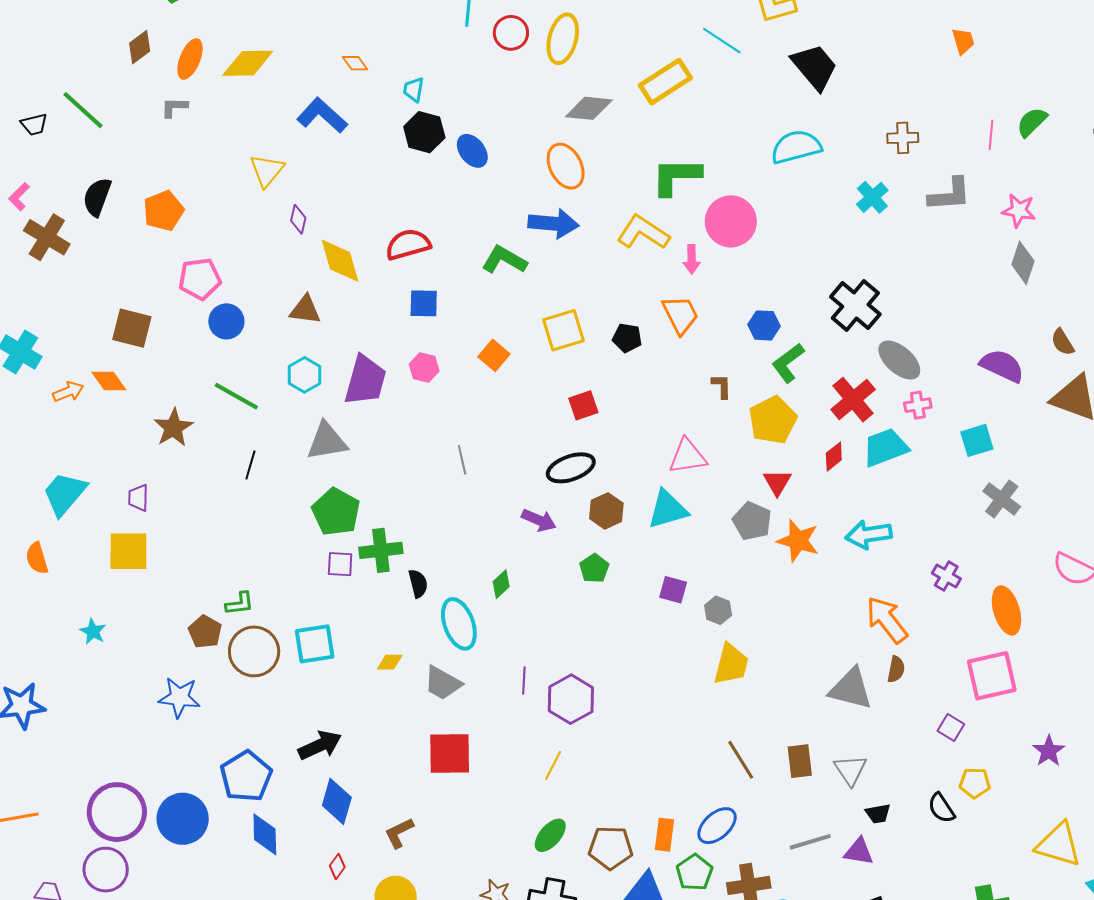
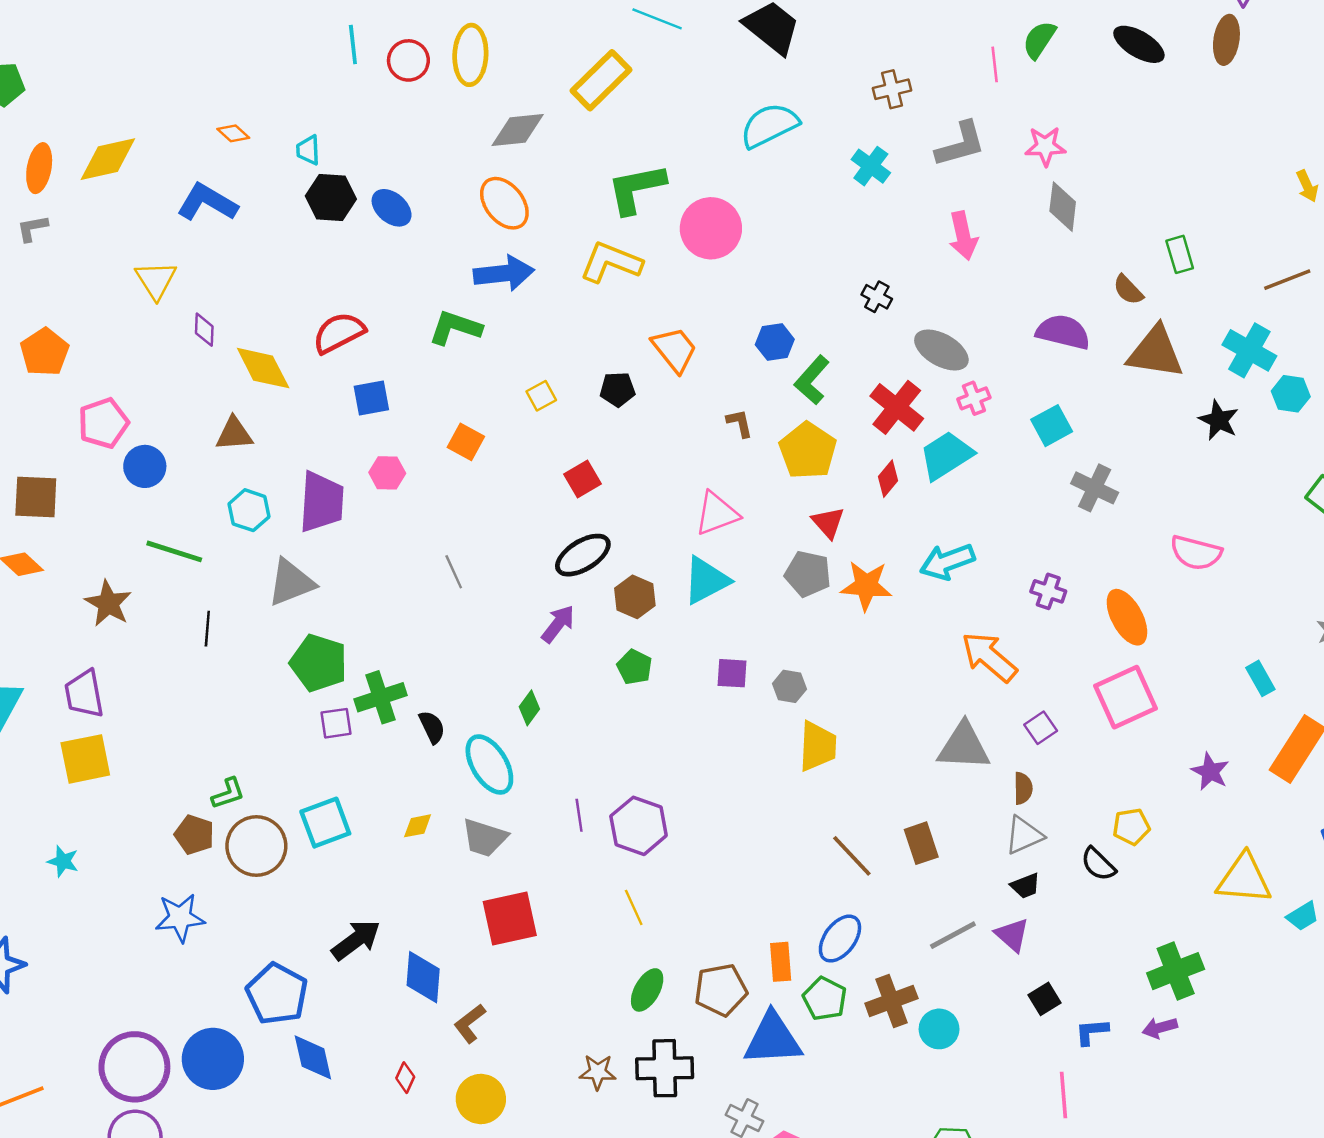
pink arrow: (692, 259) -> (963, 236), moved, size x1.4
black cross: (855, 305) -> (877, 297), size x0.5
yellow square: (563, 330) -> (541, 396), size x0.6
purple trapezoid: (138, 498) -> (84, 694), size x1.5
purple arrow: (539, 520) -> (558, 624), turned -64
brown semicircle: (896, 669) -> (1023, 788), moved
purple square: (951, 727) -> (1041, 728), moved, turned 36
yellow line: (553, 765) -> (634, 907), turned -40
gray triangle: (850, 770) -> (1024, 835), moved, turned 51
blue diamond: (337, 801) -> (423, 977), moved
purple triangle: (859, 852) -> (1012, 935), turned 44

